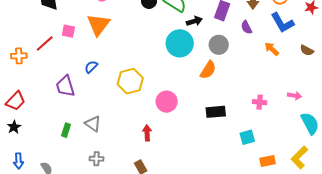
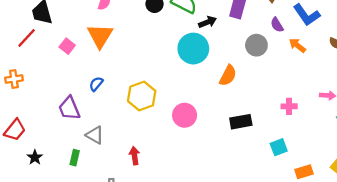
purple semicircle: (246, 27) -> (277, 25), moved
pink square: (68, 31) -> (67, 46), turned 32
red line: (45, 43) -> (27, 38), moved
gray circle: (219, 45) -> (256, 45), moved
gray triangle: (93, 124) -> (95, 135), moved
black star: (14, 127) -> (35, 157), moved
red arrow: (147, 133) -> (134, 156), moved

